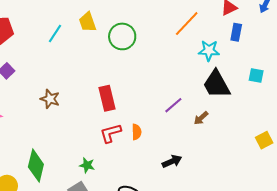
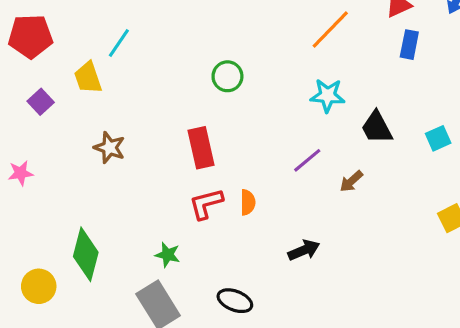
yellow trapezoid: (88, 22) -> (88, 78), moved
green circle: (122, 36) -> (227, 76), moved, size x0.7
cyan star: (209, 51) -> (328, 95), moved
cyan square: (256, 75) -> (438, 138), moved, turned -35
black trapezoid: (216, 84) -> (377, 127), size x0.7

